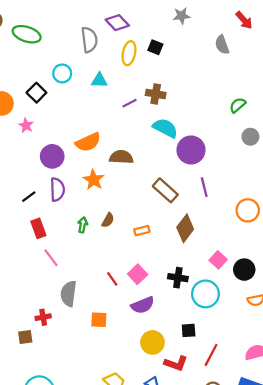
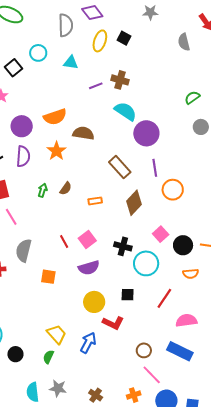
orange circle: (248, 210) -> (173, 190), moved
red line: (211, 355) -> (164, 298), moved

